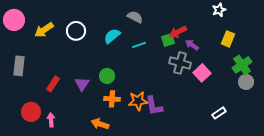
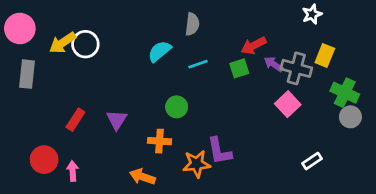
gray semicircle: (135, 17) -> (192, 24), turned 70
white circle: (76, 31) -> (85, 44), moved
green square: (168, 40) -> (239, 68), moved
gray cross: (180, 63) -> (296, 68), moved
green cross: (242, 65) -> (345, 93), turned -30
gray rectangle: (19, 66) -> (27, 74), moved
green circle: (107, 76) -> (177, 107), moved
orange star: (138, 101) -> (197, 164), moved

